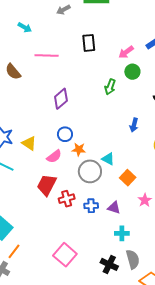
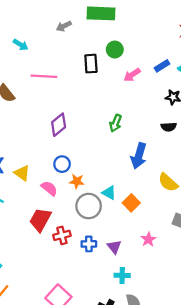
green circle: (132, 72) -> (115, 50), moved
green arrow: (110, 87) -> (116, 123), moved
blue arrow: (134, 125) -> (139, 156), size x1.6
pink semicircle: (54, 156) -> (49, 188), turned -105
orange square: (128, 178) -> (131, 203), moved
purple triangle: (114, 208) -> (114, 247), turned 32

